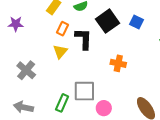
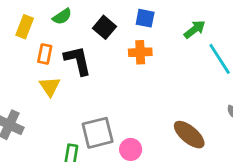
black square: (107, 21) -> (104, 27), size x0.7
orange cross: (118, 63) -> (140, 52), moved

